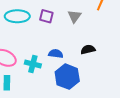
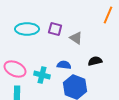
gray triangle: (74, 16) -> (76, 38), moved, turned -32

